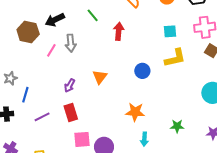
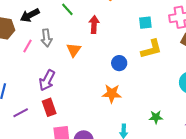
orange triangle: (100, 77) -> (74, 50), moved
purple arrow: (70, 85) -> (47, 80), size x1.5
orange star: (135, 112) -> (112, 94), moved

